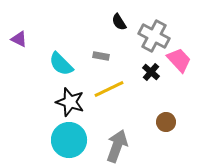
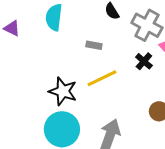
cyan semicircle: (61, 64) -> (54, 17), moved, turned 52

